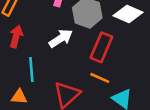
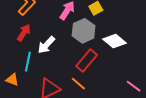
white arrow: (61, 38) -> (46, 45), moved, turned 150

